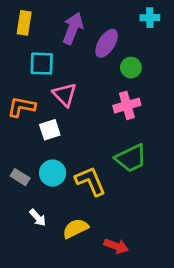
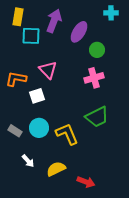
cyan square: (42, 64) -> (31, 36), moved

